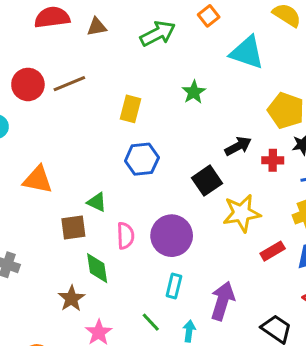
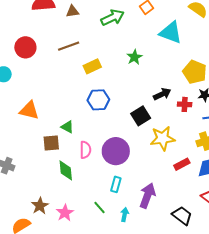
brown line: (69, 84) -> (69, 46), moved
yellow rectangle: (130, 109) -> (92, 66), turned 48
brown star: (71, 299) -> (40, 206), moved

